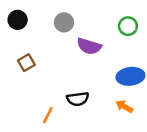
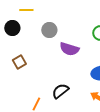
black semicircle: (78, 99) -> (60, 91), turned 150

